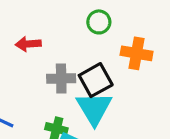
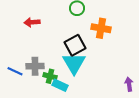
gray cross: (61, 78) -> (35, 66), moved

